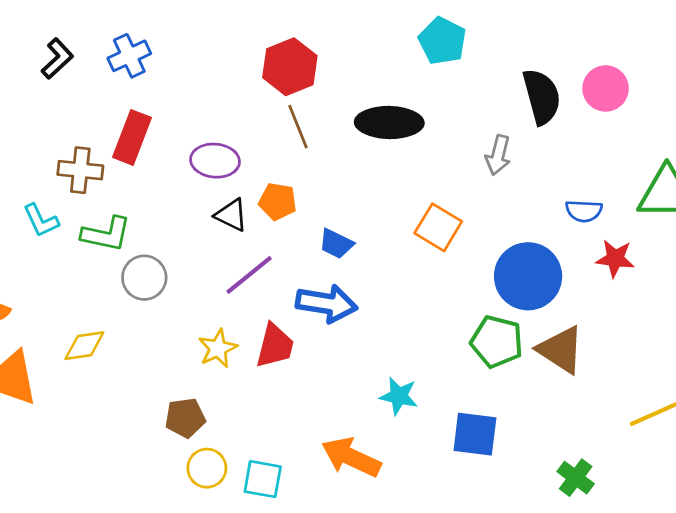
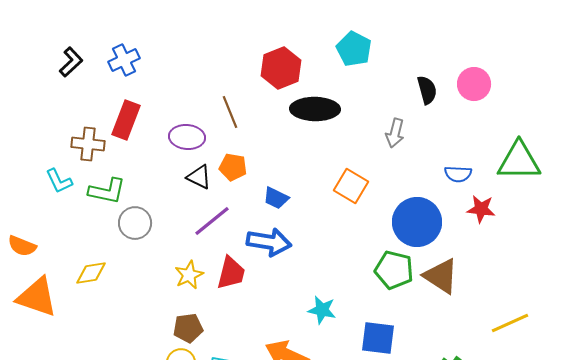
red hexagon: (290, 67) -> (281, 68), moved
black semicircle: (542, 97) -> (427, 90), size x0.7
brown line: (298, 127) -> (230, 112), moved
brown pentagon: (185, 418) -> (188, 328), moved

